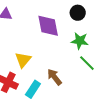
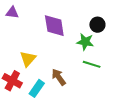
black circle: (78, 13) -> (97, 25), moved
green line: (87, 63) -> (92, 64), turned -30

